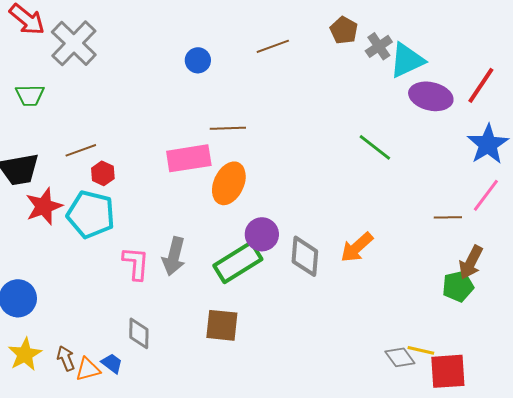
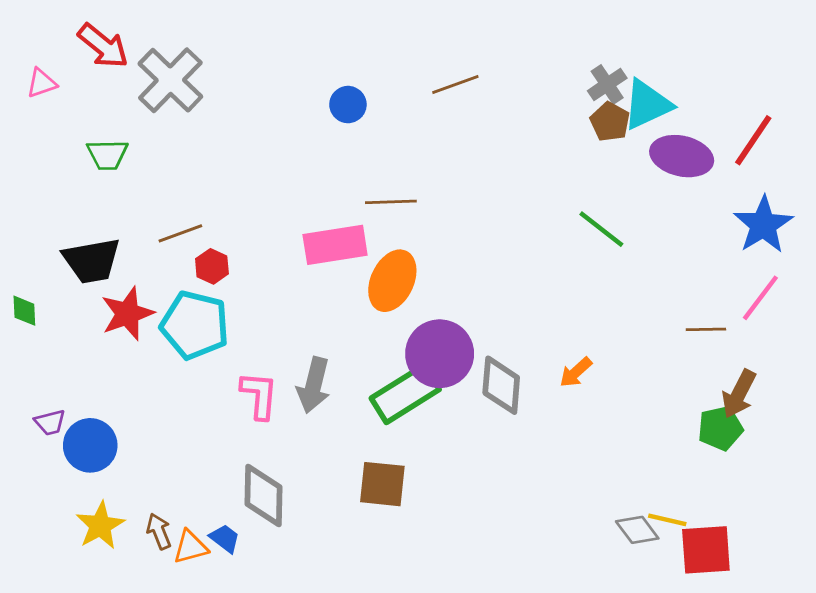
brown pentagon: (344, 30) -> (610, 122), moved
purple circle: (262, 234) -> (440, 354), size x1.4
orange arrow: (357, 247) -> (576, 372), size x0.7
gray diamond: (139, 333) -> (263, 495), size x1.4

